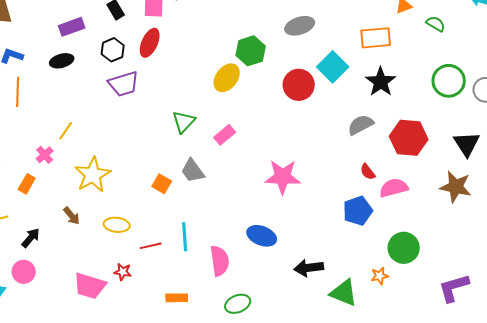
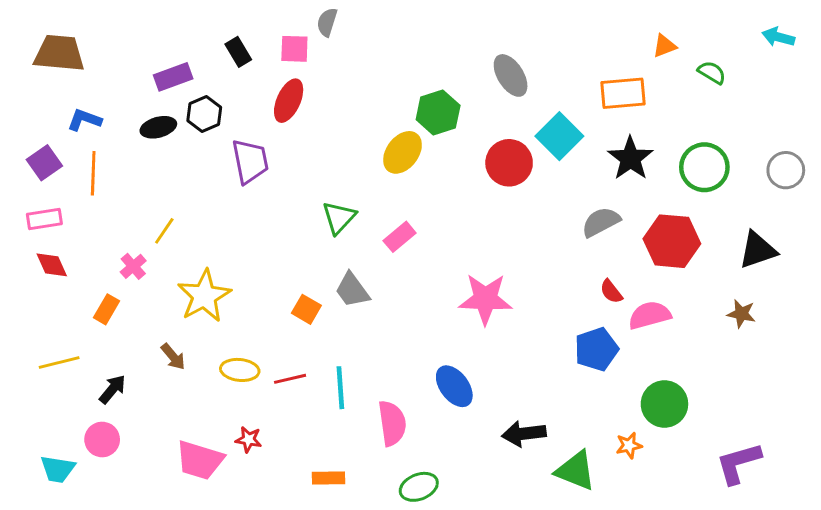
gray ellipse: (300, 26) -> (511, 75), turned 76
black hexagon: (113, 50) -> (204, 114), moved
green circle: (449, 81) -> (704, 167), moved
purple trapezoid: (124, 84) -> (250, 161), turned -84
black triangle: (467, 144) -> (758, 250), turned 44
brown star: (456, 187) -> (741, 314), size x0.6
blue ellipse: (262, 236) -> (454, 386), turned 32
red line: (151, 246) -> (290, 379), moved

